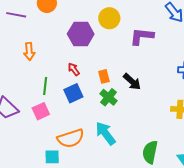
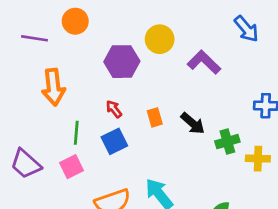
purple L-shape: (142, 36) -> (204, 62), turned 40
orange arrow: (29, 51) -> (53, 87), size x1.5
green cross: (109, 97) -> (227, 142), moved, turned 36

